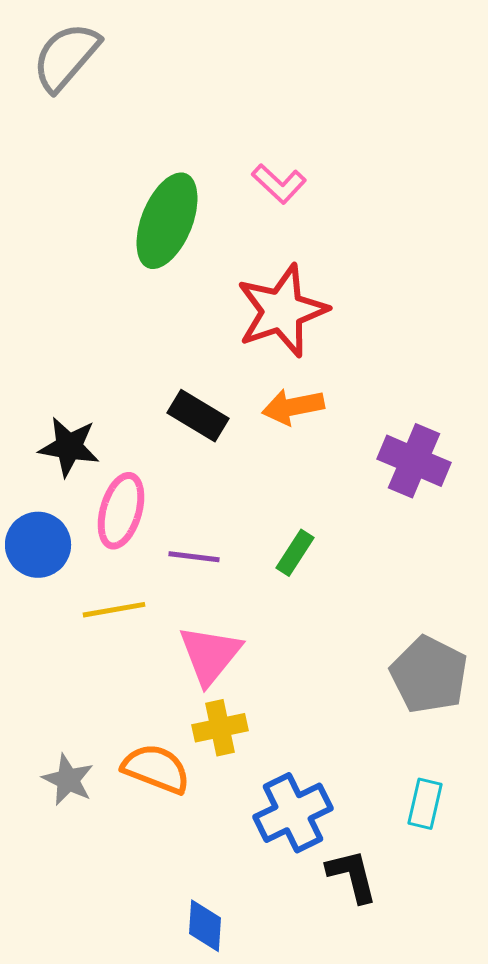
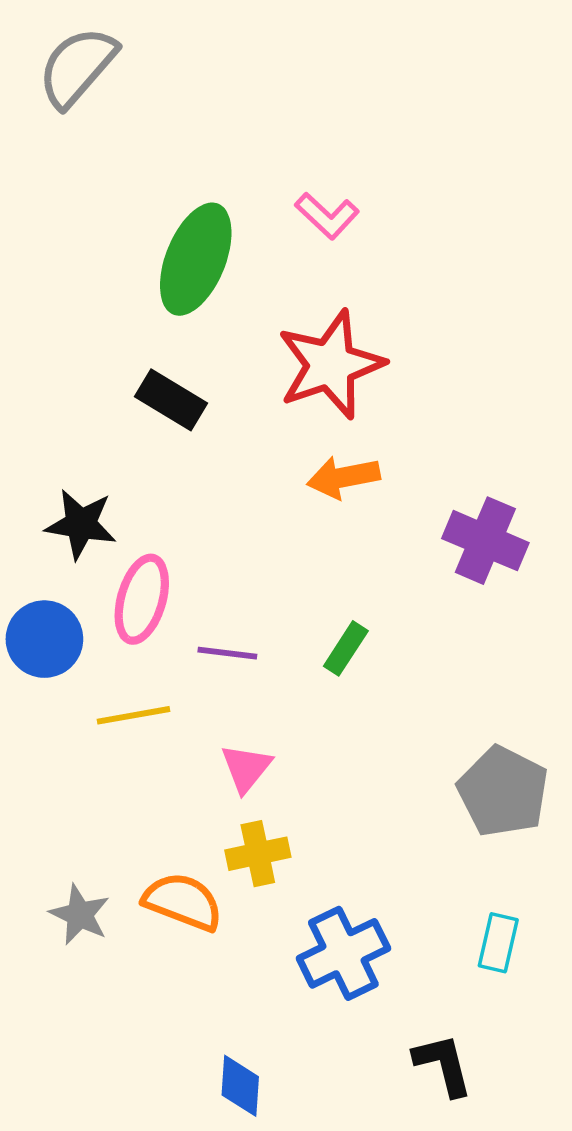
black rectangle: (198, 416) -> (171, 400), moved
pink triangle: (210, 655) -> (246, 768), size x0.7
black L-shape: (352, 876) -> (443, 1065), moved

